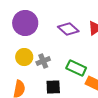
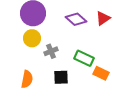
yellow circle: (24, 57) -> (32, 38), moved

